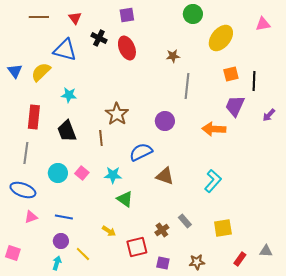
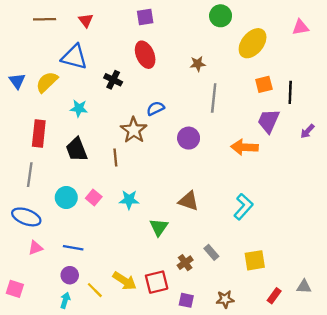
black cross: (99, 38) -> (113, 80), moved
blue semicircle: (141, 152) -> (155, 108), moved, size x0.7
green triangle: (125, 199) -> (159, 227), moved, turned 30
yellow arrow: (109, 231) -> (125, 281), moved, size x1.5

